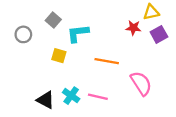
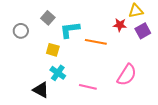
orange line: (107, 61) -> (96, 42), moved
pink semicircle: (141, 83) -> (127, 75), turned 65
cyan cross: (71, 96) -> (58, 73), moved

